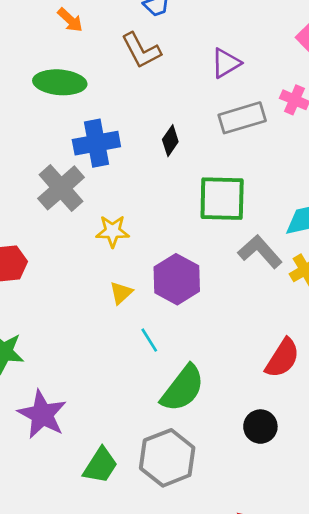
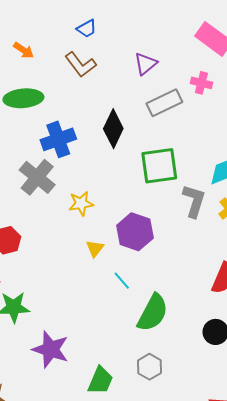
black diamond: (170, 141) -> (113, 129), size x1.6
gray L-shape: (260, 252) -> (194, 201), turned 68
gray hexagon: (167, 458) -> (149, 367), size x0.6

